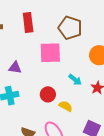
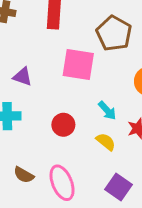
yellow semicircle: (66, 106) -> (106, 142), moved

